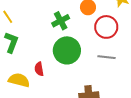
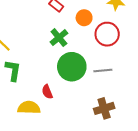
gray line: (106, 57) -> (103, 71), moved

